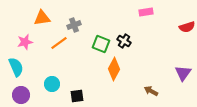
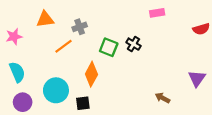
pink star: (25, 42) -> (14, 37), moved
orange diamond: (114, 69) -> (91, 74), moved
cyan circle: (52, 84) -> (56, 90), size x1.5

